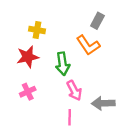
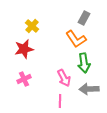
yellow cross: (37, 30) -> (32, 26), turned 32
green arrow: (63, 64) -> (84, 63), moved

